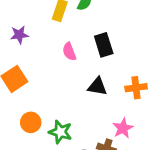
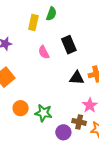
black triangle: (97, 86) -> (77, 78), moved

